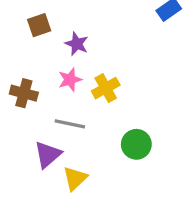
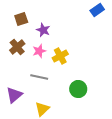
brown cross: (24, 93) -> (17, 47), moved, turned 35
purple triangle: (48, 155) -> (14, 95), moved

